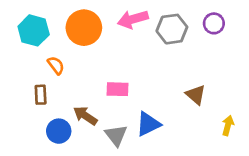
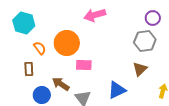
orange circle: (84, 28) -> (67, 43), moved
gray hexagon: (172, 29) -> (145, 41), moved
brown triangle: (196, 95) -> (140, 69), turned 35
blue triangle: (148, 124) -> (117, 90), moved

